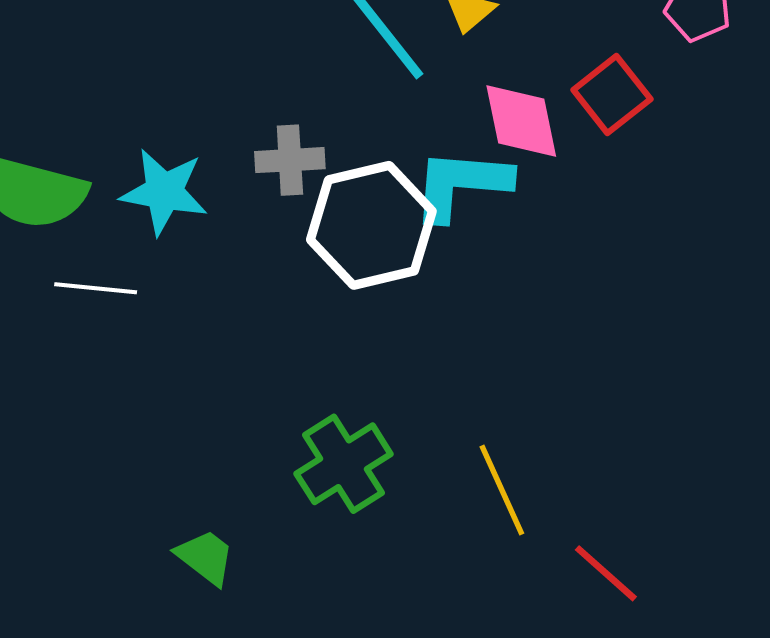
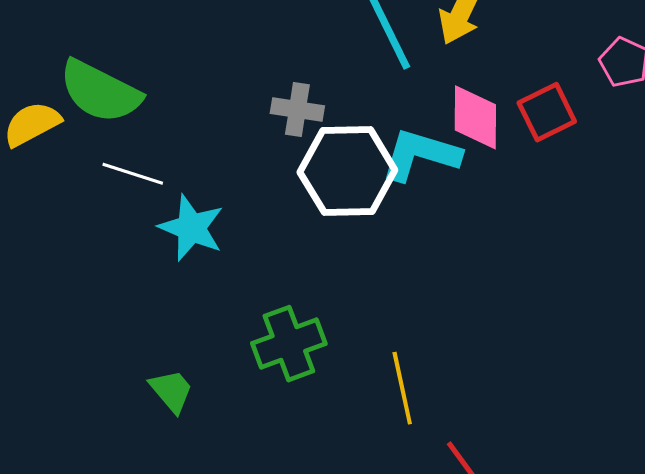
cyan star: (164, 192) -> (191, 228), moved

